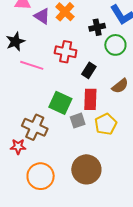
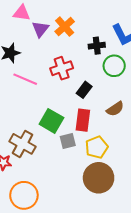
purple triangle: (42, 16) -> (40, 29), turned 30
red cross: (66, 52) -> (62, 68), turned -35
brown circle: (86, 169) -> (99, 178), moved

